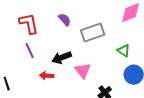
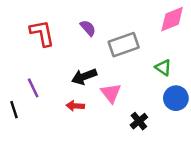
purple line: (30, 51) -> (33, 88), moved
red arrow: (47, 76) -> (75, 106), moved

